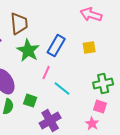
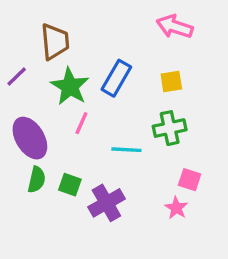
pink line: (46, 73) -> (81, 123), moved
green cross: (103, 84) -> (170, 128), moved
cyan line: (62, 89) -> (126, 150), turned -36
green square: (30, 101) -> (70, 185), moved

